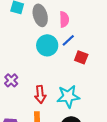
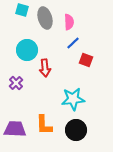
cyan circle: (47, 45) -> (27, 50), moved
red arrow: (40, 94) -> (45, 68), moved

